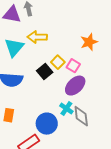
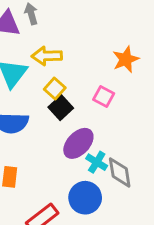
yellow square: (58, 62) -> (55, 89), moved
purple ellipse: (75, 86) -> (78, 143), moved
blue circle: (47, 124) -> (85, 198), moved

